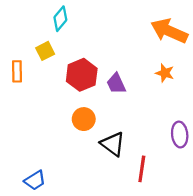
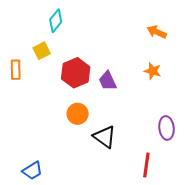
orange arrow: (169, 31) -> (157, 32), size x0.6
red line: (142, 169) -> (146, 165), moved

